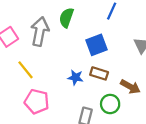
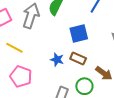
yellow line: (25, 70) -> (14, 48), turned -30

